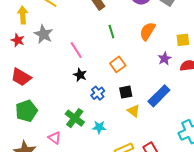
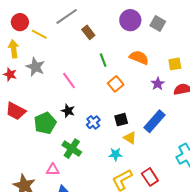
orange semicircle: (147, 31) -> (139, 57), turned 84
orange square: (118, 64) -> (116, 84), moved
black star: (80, 75) -> (68, 111), moved
green pentagon: (26, 111) -> (45, 123), moved
cyan star: (99, 127) -> (116, 154), moved
pink triangle: (54, 138) -> (53, 170), turned -32

